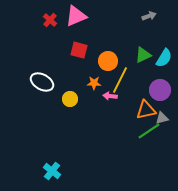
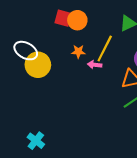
orange circle: (108, 61) -> (77, 20), moved
yellow circle: (70, 99) -> (38, 65), moved, size x1.6

